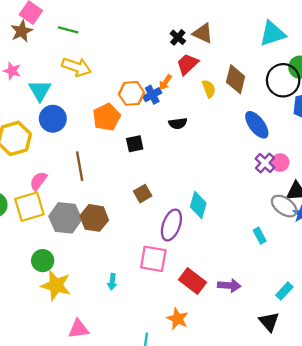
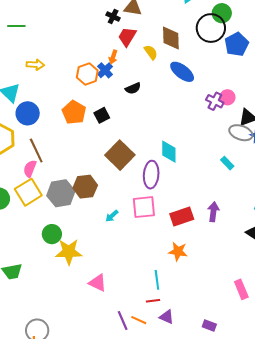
green line: (68, 30) -> (16, 26), moved
yellow arrow: (77, 67) -> (35, 65), size x0.7
orange pentagon: (107, 117) -> (74, 112), moved
blue ellipse: (257, 125) -> (182, 72), moved
brown line: (80, 166) -> (36, 150), moved
brown square: (143, 194) -> (120, 155), size x1.8
red rectangle: (193, 281) -> (182, 216), turned -40
cyan arrow: (112, 282) -> (112, 216), moved, turned 56
purple arrow: (229, 285) -> (213, 212), turned -72
pink triangle: (79, 329) -> (98, 283), turned 48

